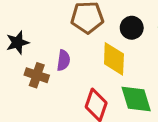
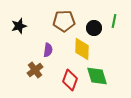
black star: (17, 43) -> (19, 26), moved
brown cross: (37, 75) -> (35, 70), moved, turned 35

